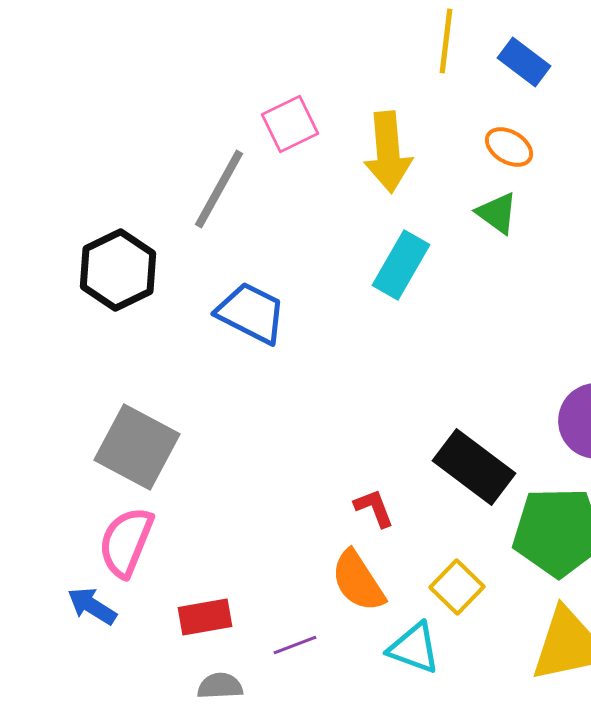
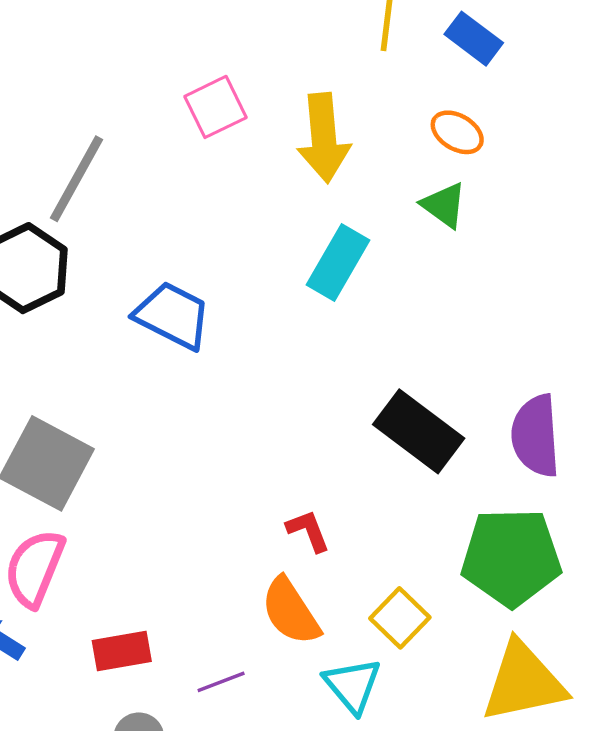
gray line: (219, 189) -> (76, 179), moved
black rectangle: (474, 467) -> (419, 431), moved
cyan triangle: (414, 648) -> (352, 685), turned 30

